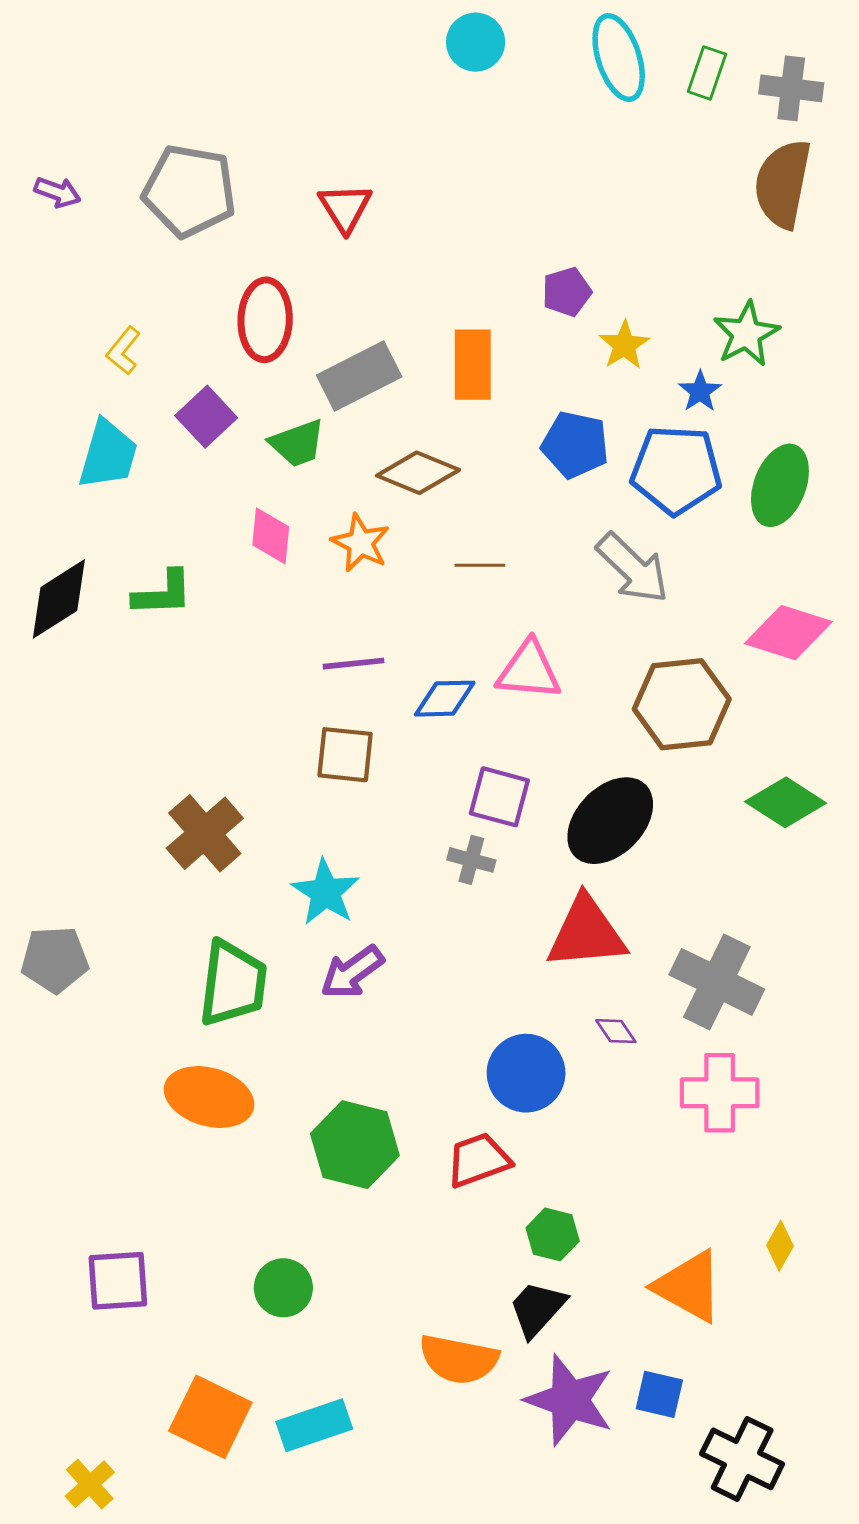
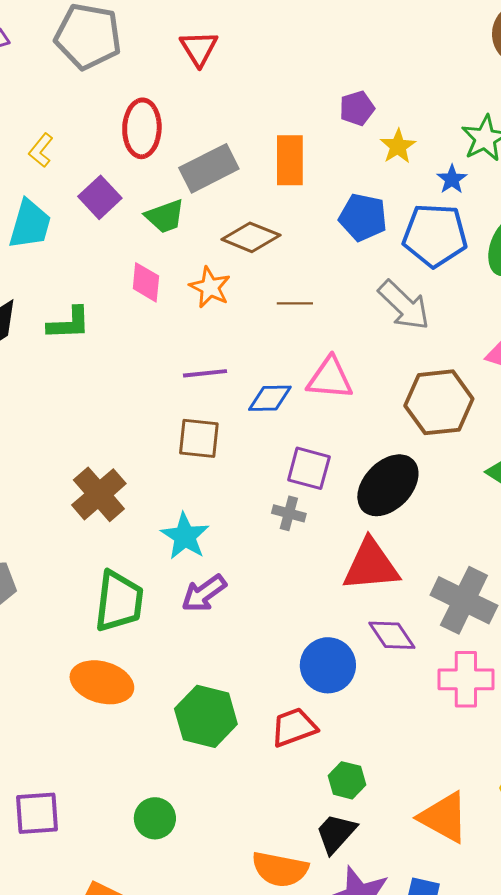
purple diamond: (616, 1031) -> (392, 635), size x1.6

